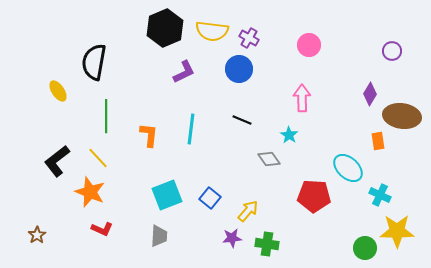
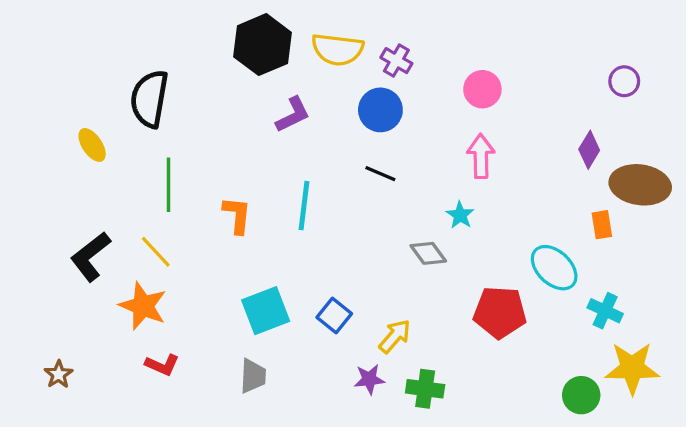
pink circle: (309, 45) -> (482, 89), moved
black line: (242, 120) -> (380, 174), moved

